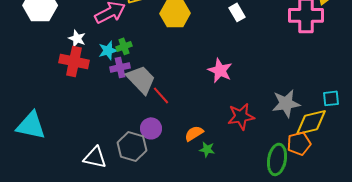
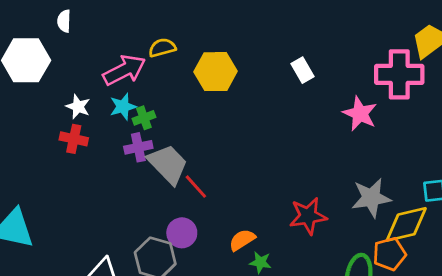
cyan star: (108, 50) -> (123, 107), moved
red cross: (74, 61) -> (74, 139), size x0.7
pink star: (220, 70) -> (360, 114), moved

